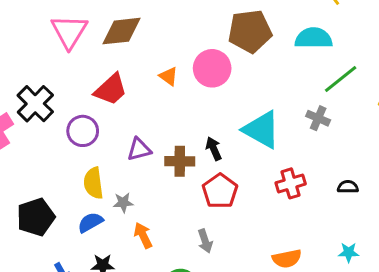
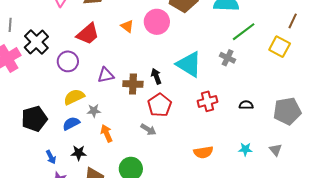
yellow semicircle: (93, 183) -> (74, 97), turned 70
gray arrow: (205, 241) -> (148, 129), moved, turned -42

